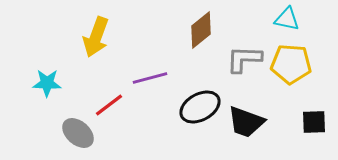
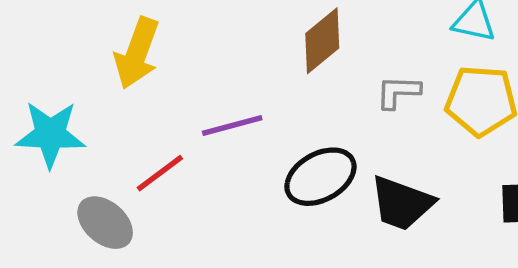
gray L-shape: (244, 59) -> (398, 92), size x0.7
cyan star: (47, 83) -> (50, 134), size x1.4

